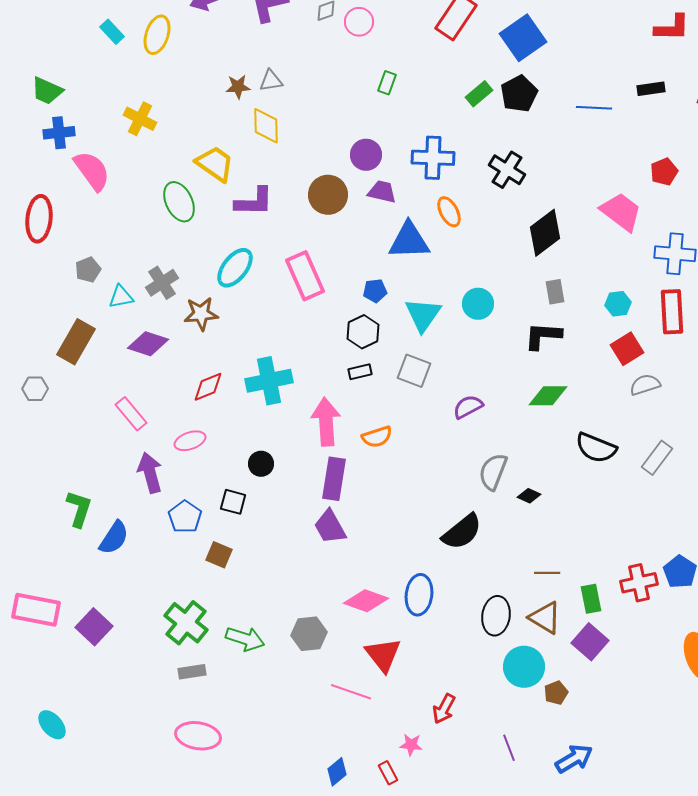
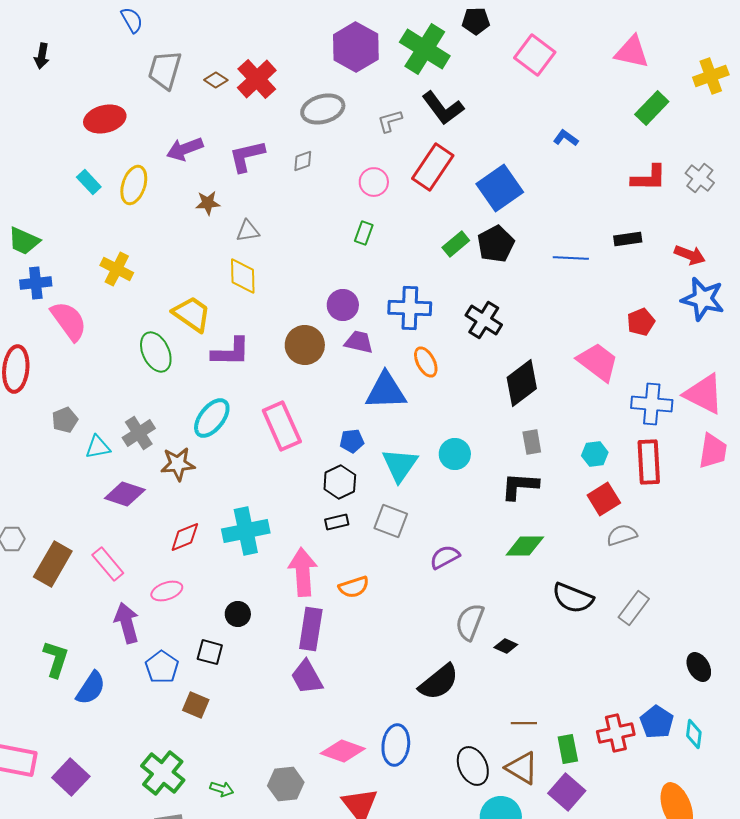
pink circle: (359, 22) -> (374, 182), moved
brown star: (238, 87) -> (208, 203), moved
brown rectangle: (76, 342) -> (53, 564), moved
black ellipse: (496, 616) -> (473, 766), turned -33
green arrow: (245, 639) -> (222, 789), size x0.6

